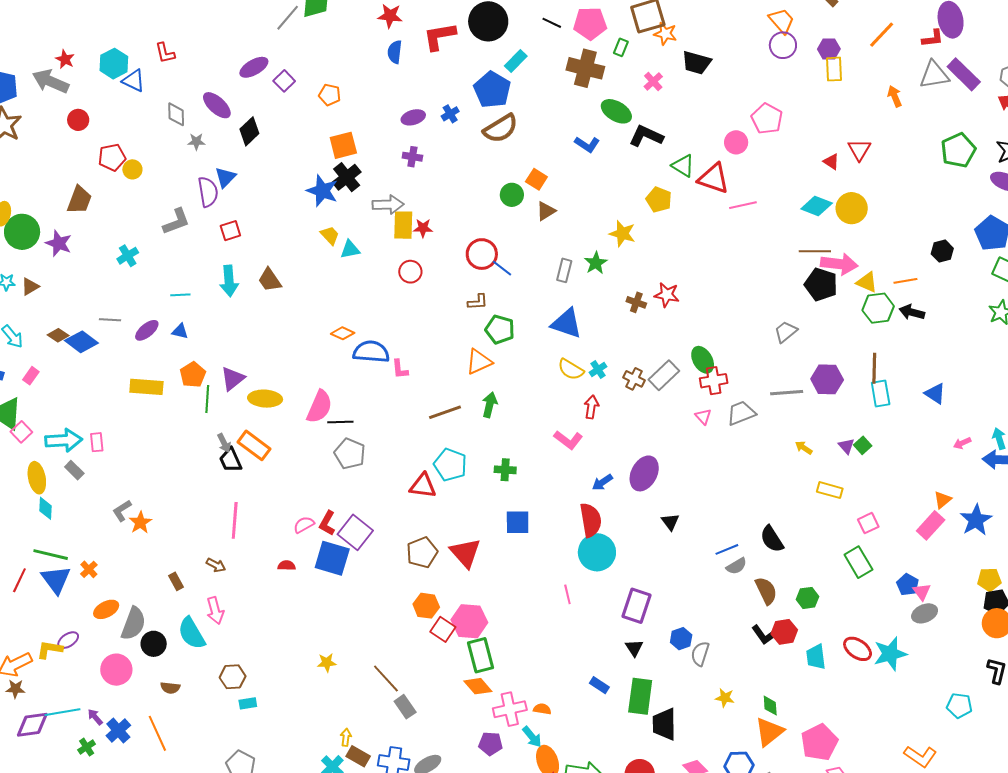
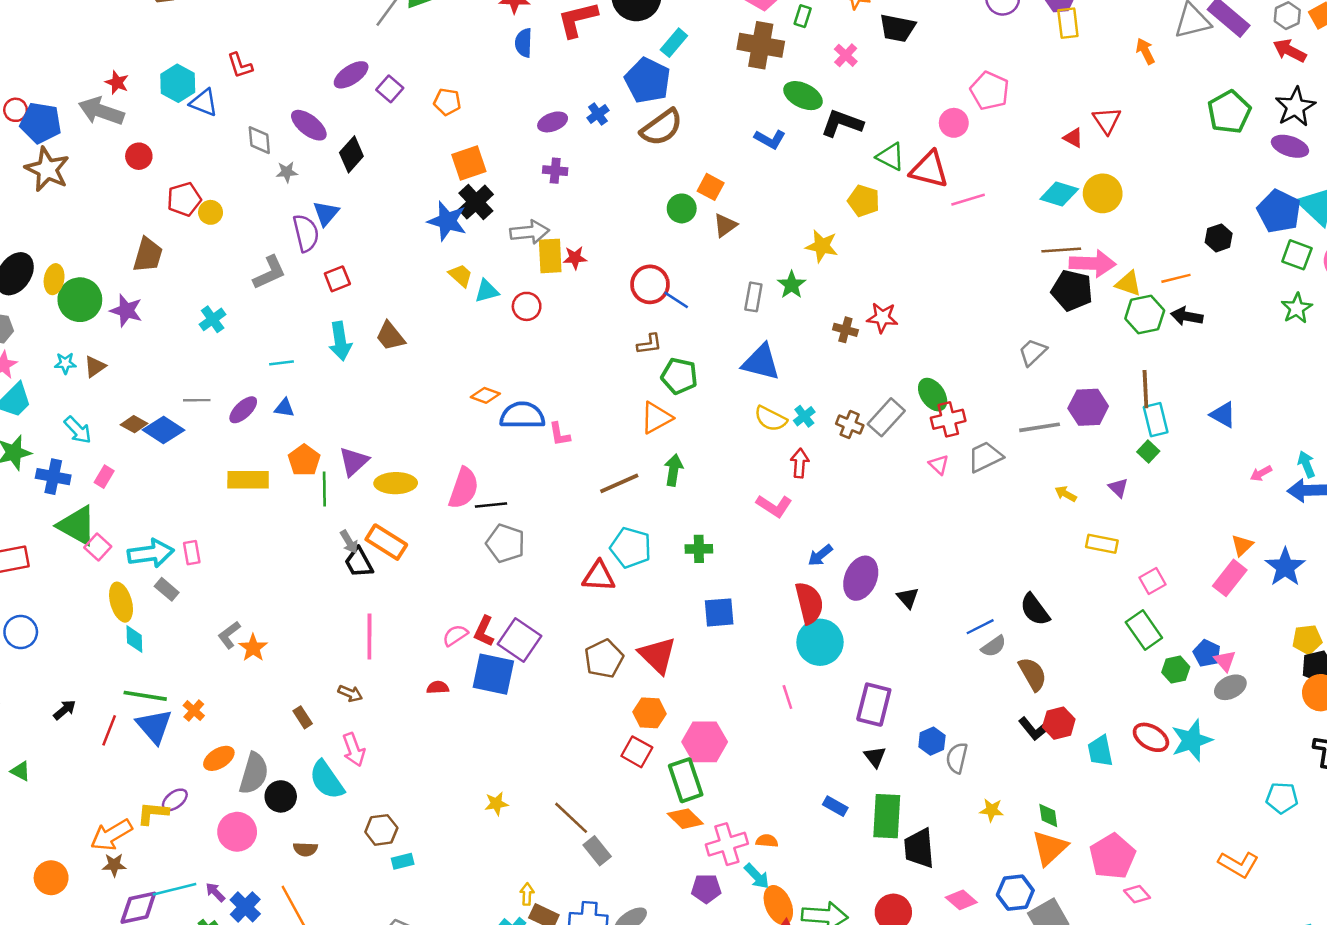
red circle: (410, 272) -> (527, 306), moved
green square: (863, 445) -> (1148, 451), moved
purple ellipse: (644, 473) -> (861, 578), moved
green hexagon: (808, 598) -> (1176, 670), moved
orange hexagon: (426, 606) -> (650, 713), moved
pink hexagon: (469, 621) -> (705, 742), moved

